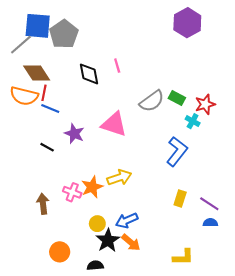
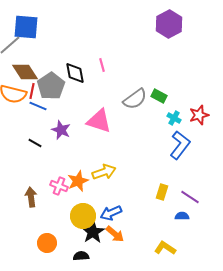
gray pentagon: (64, 34) -> (51, 86), moved
red star: (205, 104) -> (199, 115), moved
blue L-shape: (177, 151) -> (180, 145), moved
blue semicircle: (210, 223) -> (182, 216), moved
yellow circle: (97, 224) -> (83, 216), size x1.6
yellow L-shape: (183, 257) -> (165, 248), turned -145

